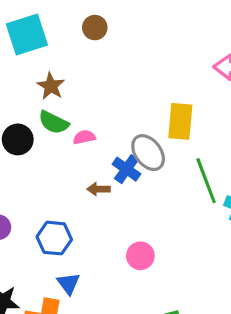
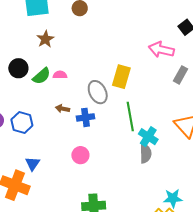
green semicircle: (54, 122) -> (42, 76), moved, turned -78
blue cross: (126, 169) -> (85, 117), moved, turned 36
blue hexagon: (54, 238) -> (22, 122), moved

